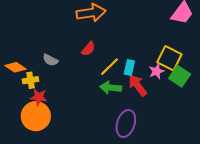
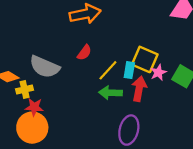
yellow square: (169, 58) -> (145, 59), moved
gray semicircle: (50, 60) -> (45, 67), size x1.8
red arrow: (138, 85) -> (139, 89), turned 50

